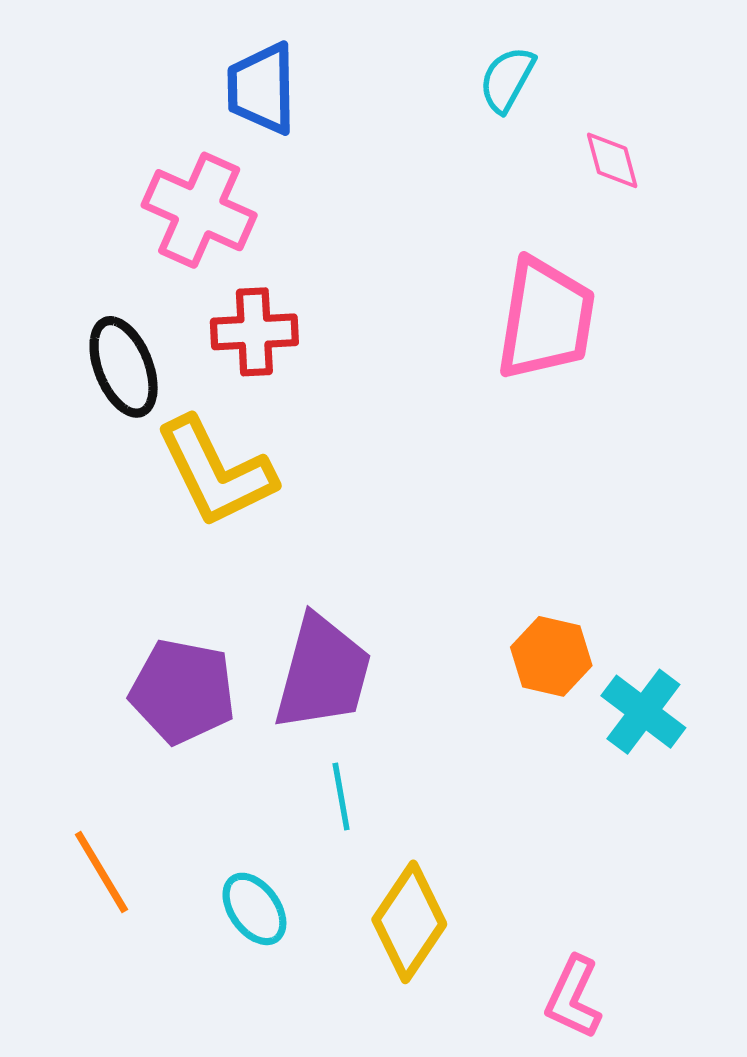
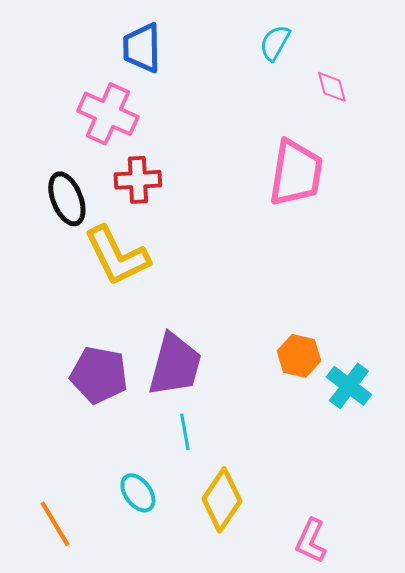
orange line: (101, 872) -> (55, 524), moved

